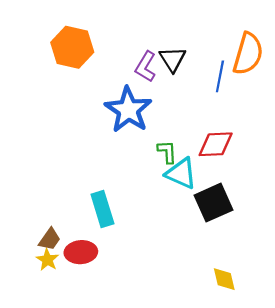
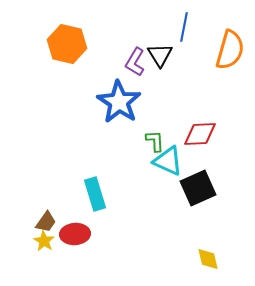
blue line: (220, 76) -> (184, 27), moved

